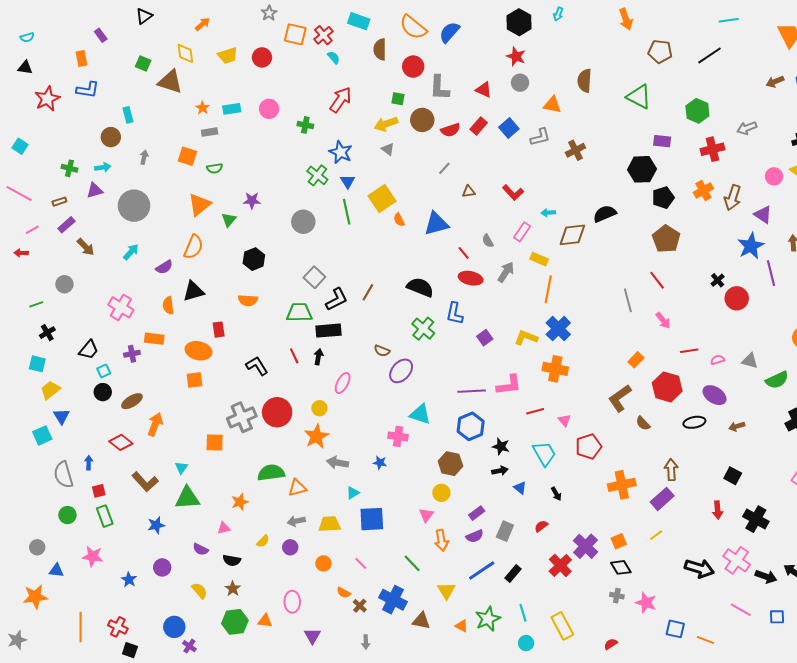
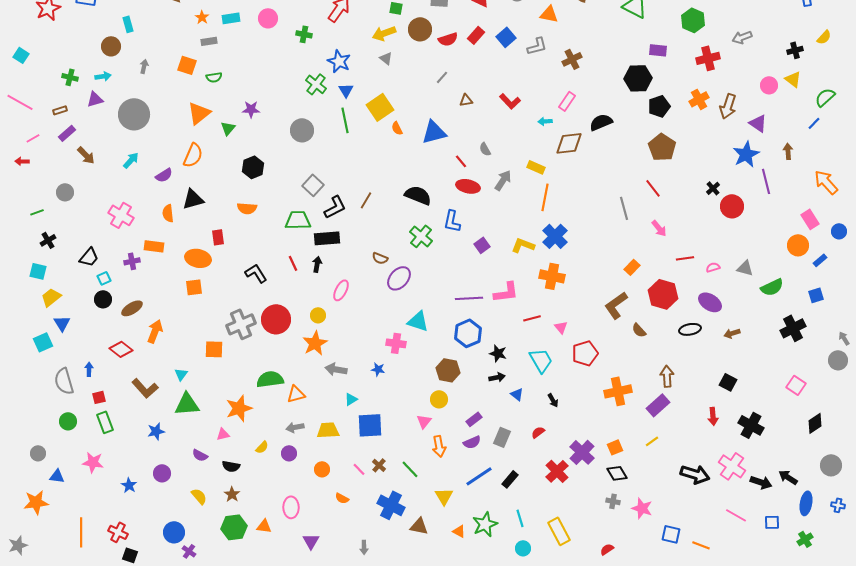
pink rectangle: (522, 232) -> (567, 101), moved
orange star: (240, 502) -> (239, 408), size x1.5
brown cross: (360, 606) -> (379, 465), moved

